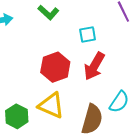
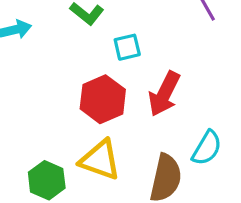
cyan square: (88, 34) -> (127, 47), moved

